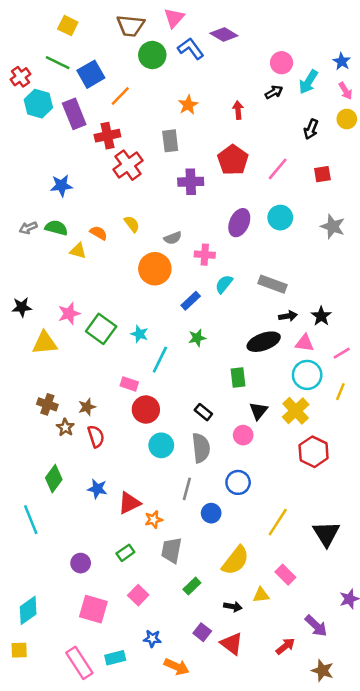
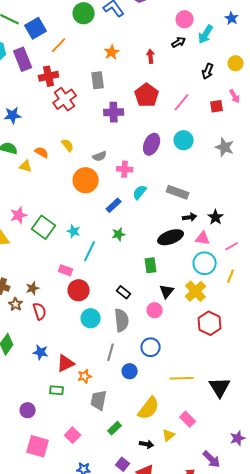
pink arrow: (346, 91) -> (235, 96), moved
yellow line: (278, 522) -> (182, 378), turned 55
green rectangle: (125, 553) -> (57, 390), moved, turned 40
yellow triangle: (261, 595) -> (169, 435), turned -32

